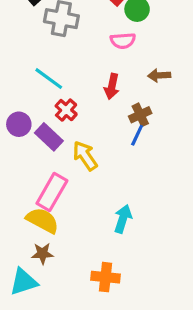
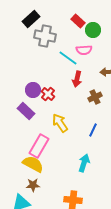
cyan line: (49, 79) -> (68, 58), moved
purple circle: (19, 124) -> (33, 90), moved
blue line: (137, 135) -> (93, 130), moved
purple rectangle: (49, 137) -> (26, 111), moved

